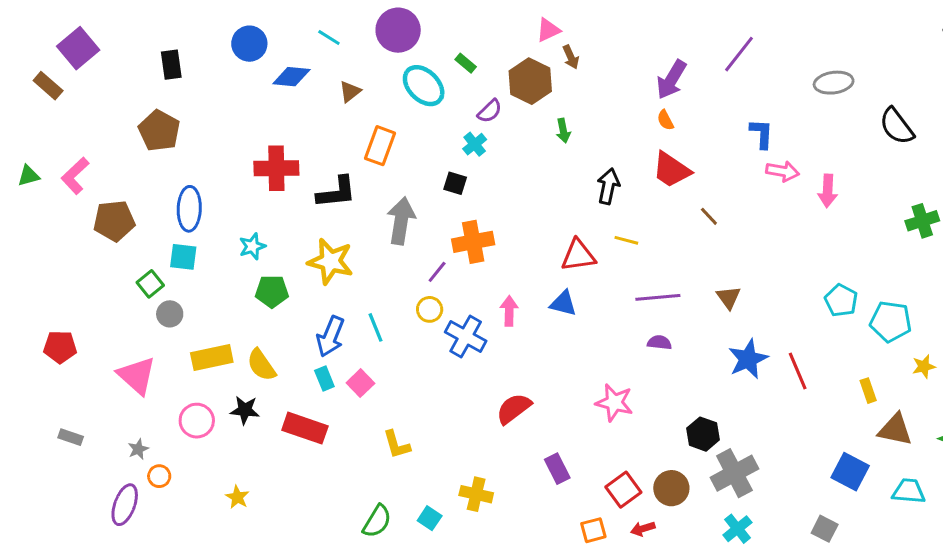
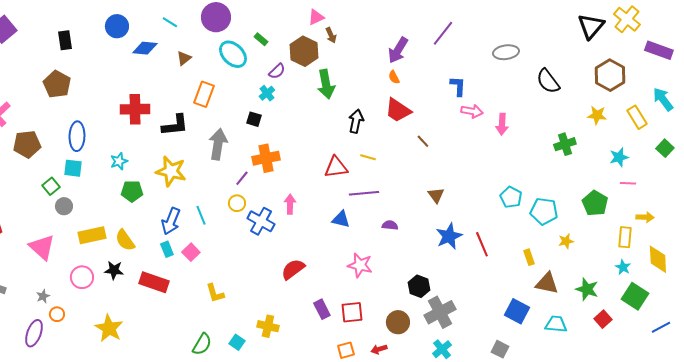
green arrow: (563, 131) -> (326, 84), size x1.8
purple line: (658, 297) -> (364, 193), moved
blue triangle: (563, 303) -> (341, 219), moved
red square: (623, 490) -> (352, 312), moved, turned 30
yellow star: (237, 497) -> (109, 328), size x1.8

